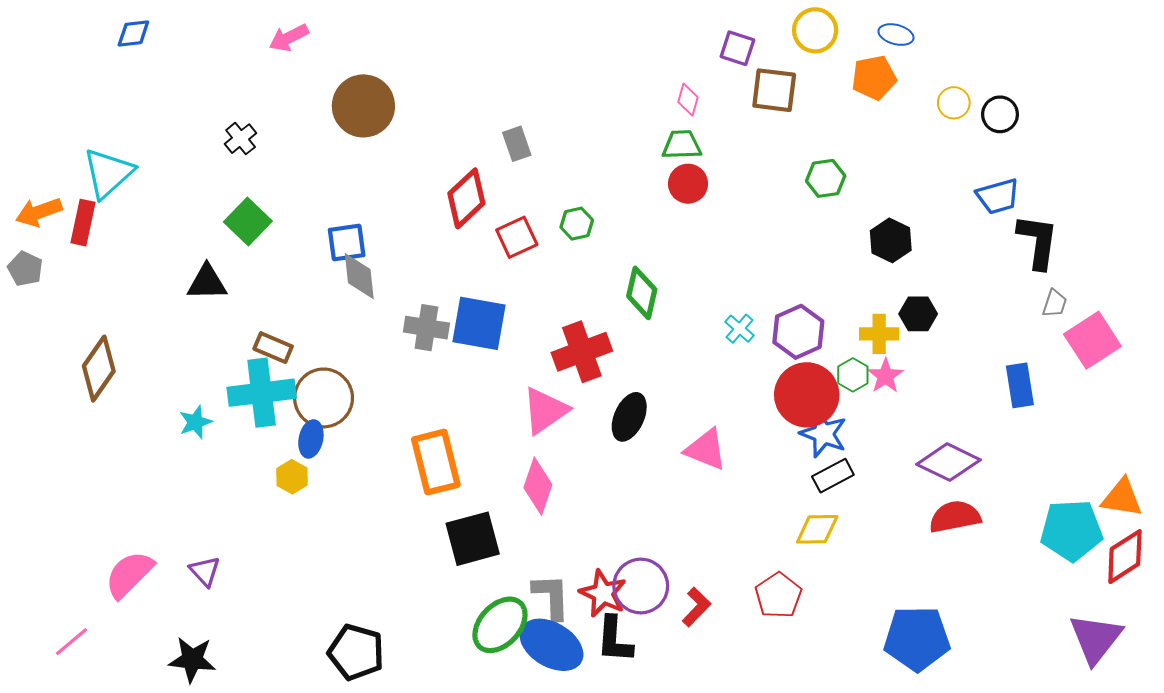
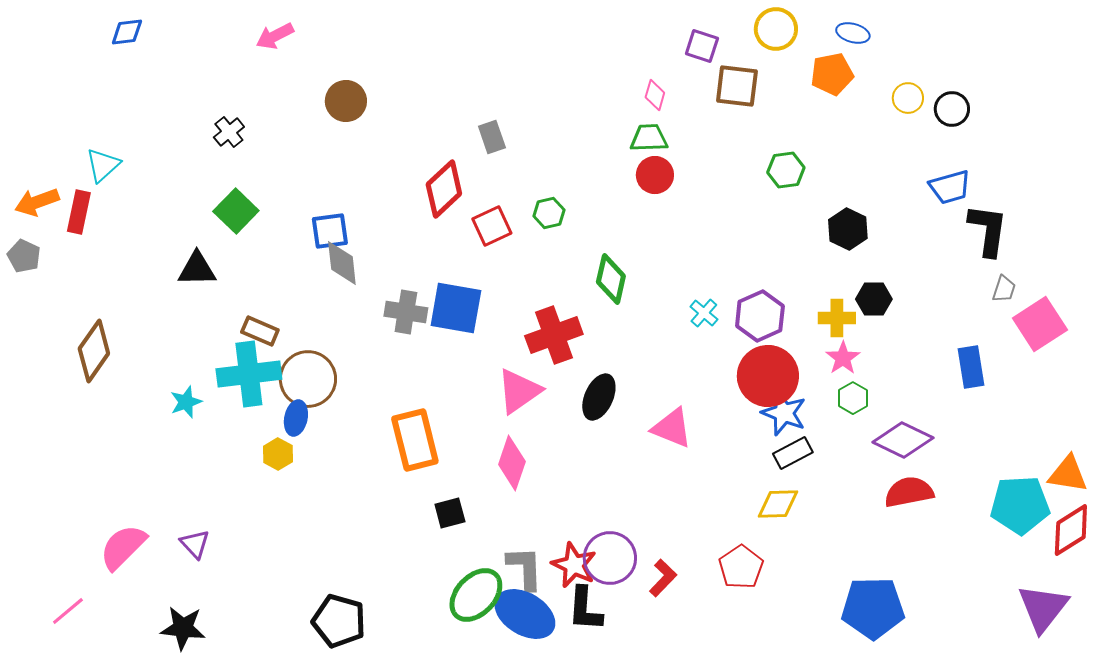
brown circle: (363, 106) -> (346, 101), size x0.7
cyan triangle: (108, 173) -> (103, 165), size x0.7
green hexagon: (853, 375) -> (853, 398), moved
black square: (473, 539) -> (450, 513), size x0.6

